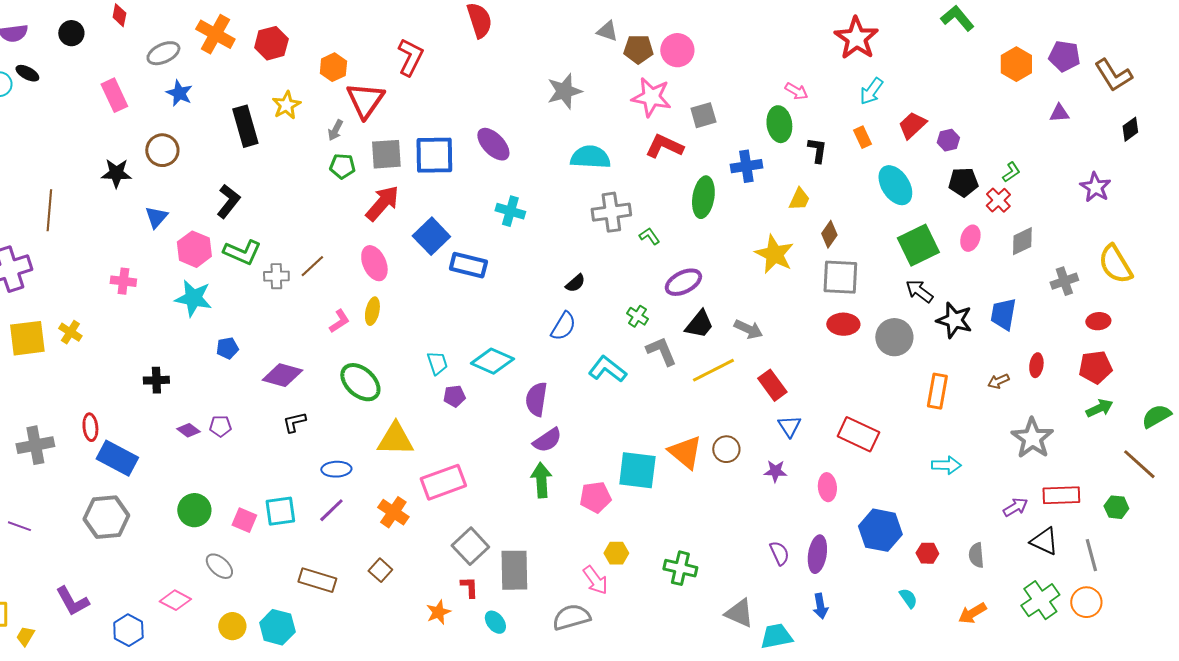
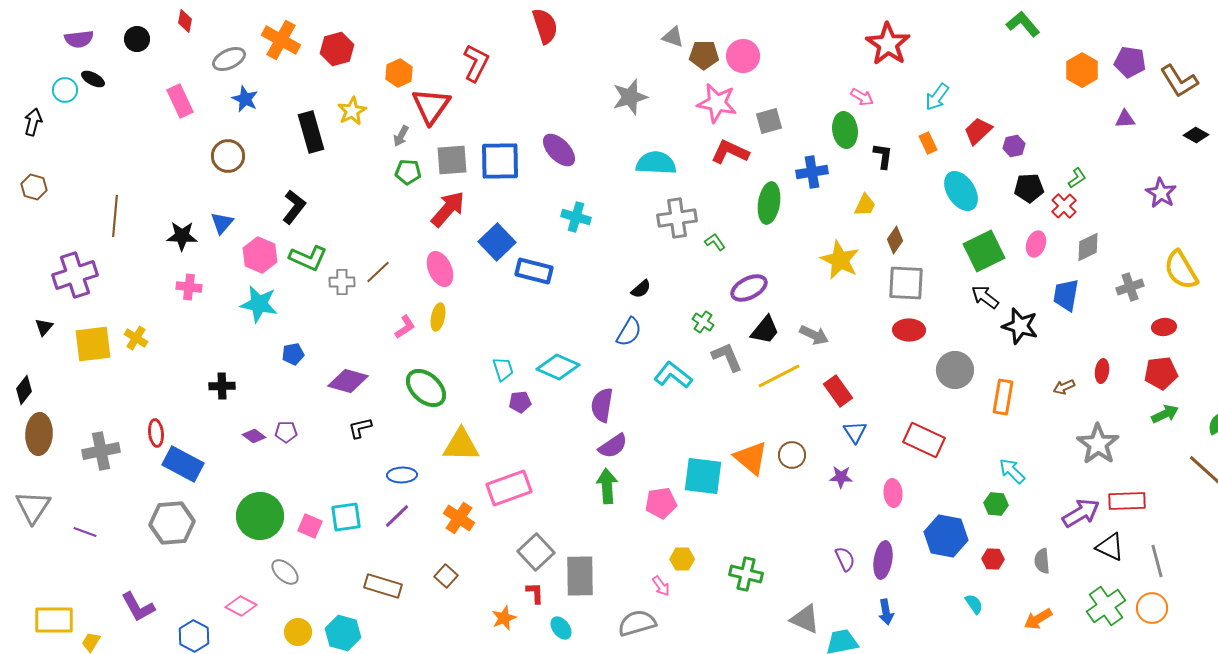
red star: (856, 38) -> (888, 44), moved
black diamond: (1130, 129) -> (1196, 135), turned 65
black star: (116, 173) -> (182, 236), moved
blue trapezoid: (1003, 314) -> (1066, 295), moved
gray circle: (894, 337) -> (955, 370), moved
cyan arrow: (946, 465) -> (1012, 471), turned -136
purple arrow: (1015, 507) -> (1081, 513), size x1.5
green hexagon: (1116, 507) -> (996, 504), moved
green circle: (194, 510) -> (260, 516), size x1.4
pink arrow: (595, 580) -> (661, 586), size x0.7

